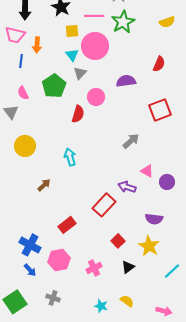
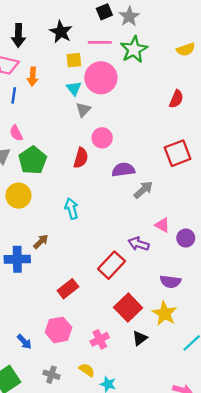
purple semicircle: (126, 81) -> (123, 170), moved
green pentagon: (54, 86) -> (33, 160), moved
red square: (118, 241) -> (128, 308), size x1.6
blue cross: (30, 245) -> (17, 259), moved, turned -30
yellow semicircle: (127, 301) -> (87, 370), moved

